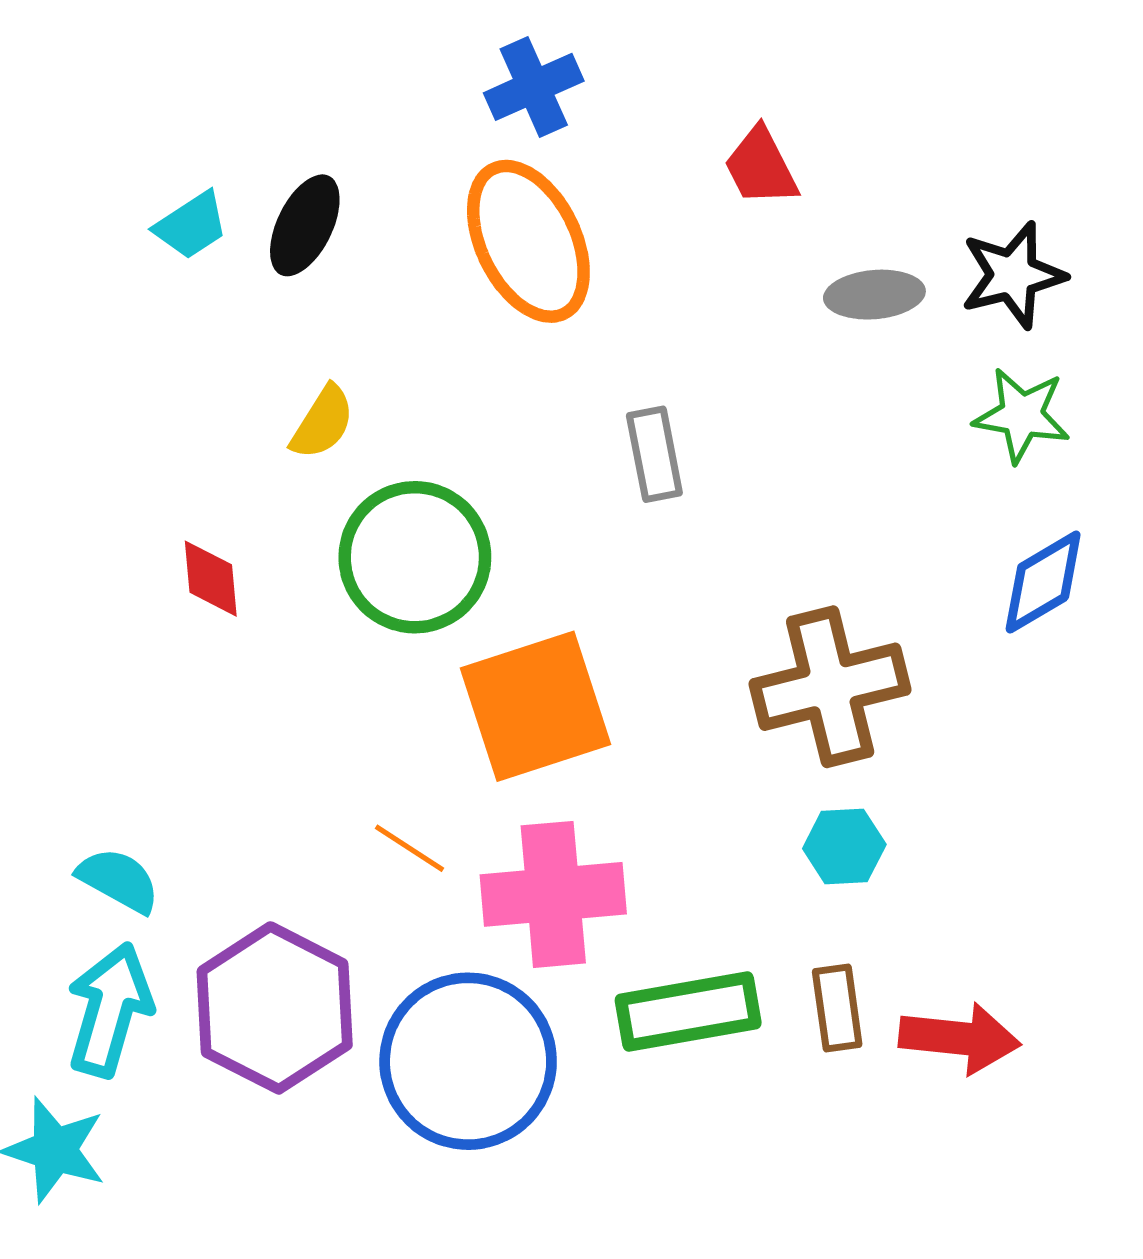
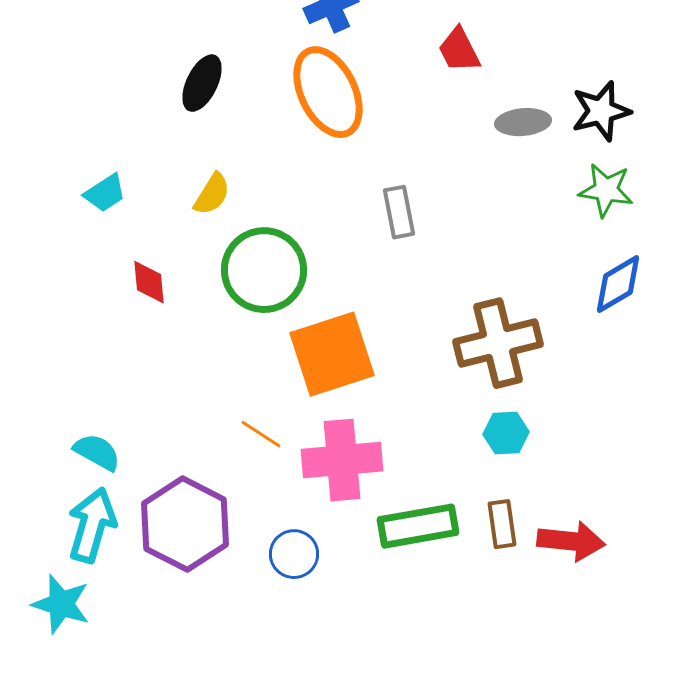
cyan trapezoid: (191, 225) -> (105, 193), moved
blue circle: (468, 1061) -> (294, 554), size x0.5

